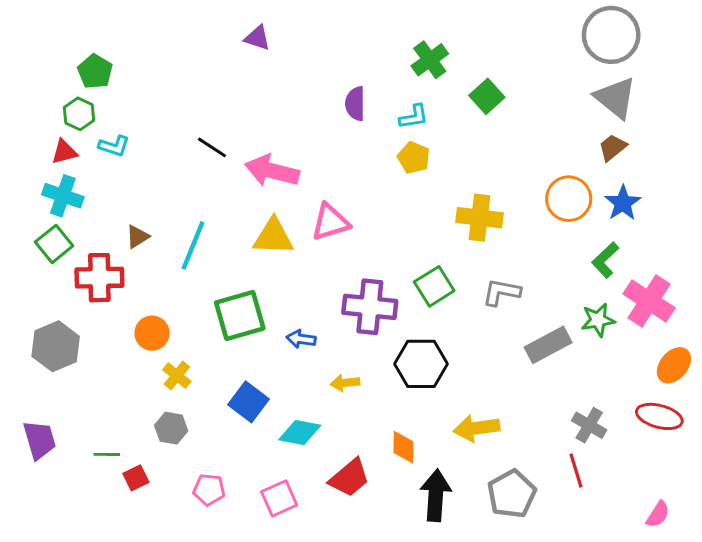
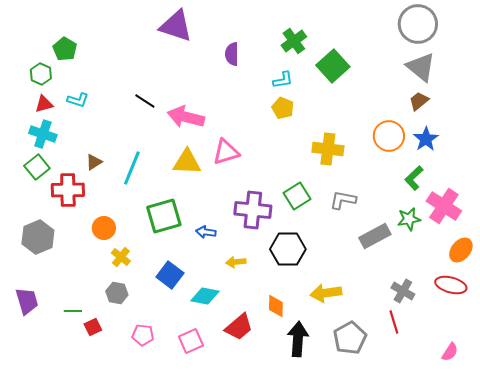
purple triangle: (257, 38) -> (176, 26), size x1.8
green square: (487, 96) -> (333, 66), size x1.4
purple semicircle: (355, 104) -> (232, 54), moved
green hexagon: (79, 114) -> (41, 74), moved

